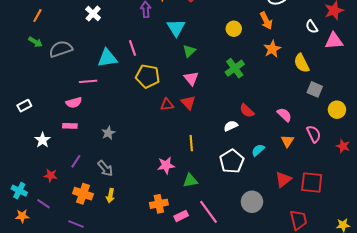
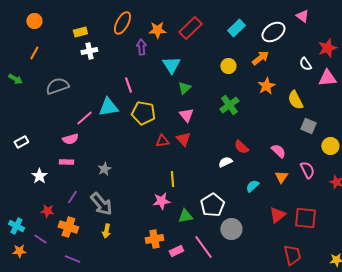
white cross: (93, 14) -> (89, 51), turned 35
orange arrow: (266, 21) -> (260, 58), turned -102
green arrow: (35, 42) -> (15, 79), moved
cyan triangle: (107, 58) -> (108, 107), moved
pink line: (88, 81) -> (84, 118), turned -36
yellow line: (191, 143) -> (172, 179), moved
white pentagon: (232, 161) -> (212, 205), moved
gray arrow: (105, 168) -> (101, 204), size x1.4
orange cross: (83, 194) -> (68, 227), moved
gray circle: (252, 202) -> (231, 229), moved

